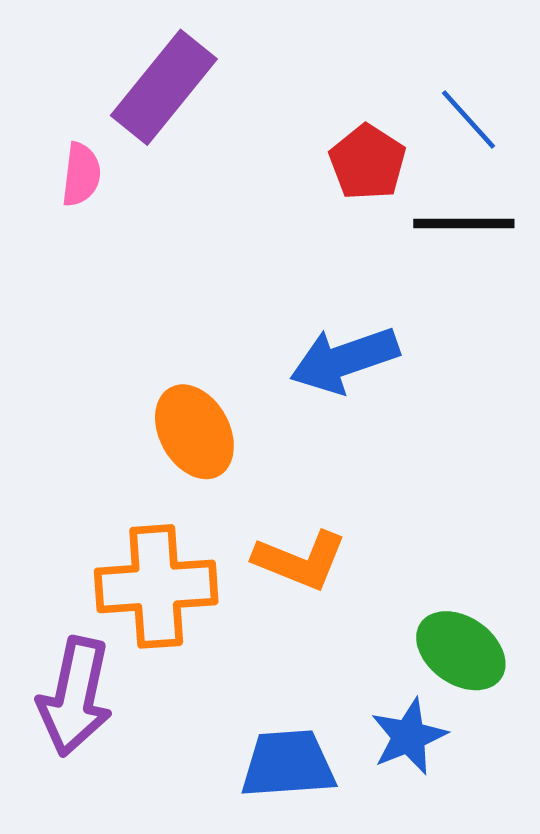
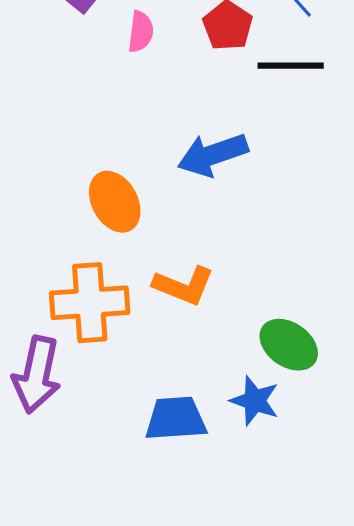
pink semicircle: (81, 175) -> (141, 32), moved
blue star: (409, 736) -> (255, 401), turned -30

